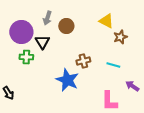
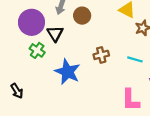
green cross: (26, 57) -> (37, 50), turned 32
blue star: (67, 80) -> (67, 72), moved

